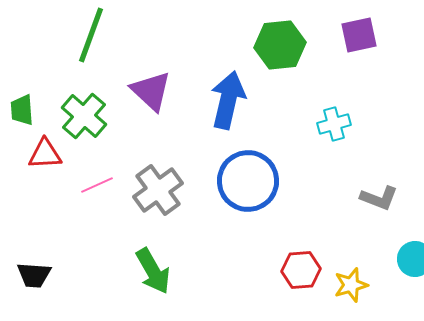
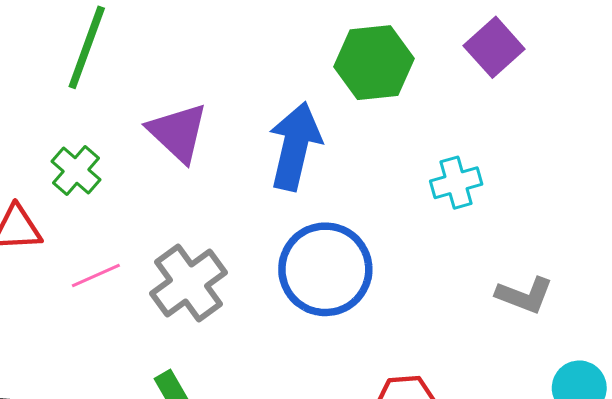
purple square: (359, 35) -> (494, 47), turned -30
green cross: (84, 116) -> (76, 171), size x0.7

